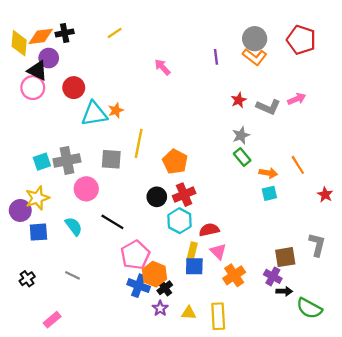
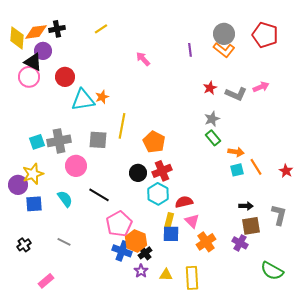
orange line: (298, 165) -> (256, 167), moved
black arrow: (284, 291) -> (246, 206), moved

